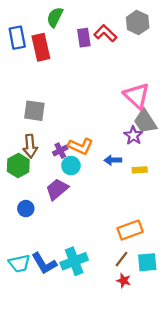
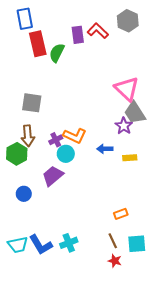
green semicircle: (55, 17) -> (57, 53), moved
blue rectangle: (17, 38) -> (25, 19), moved
orange rectangle: (130, 230) -> (121, 214), size x0.6
brown line: (121, 259) -> (113, 241), turned -63
cyan cross: (74, 261) -> (69, 243), size x0.7

